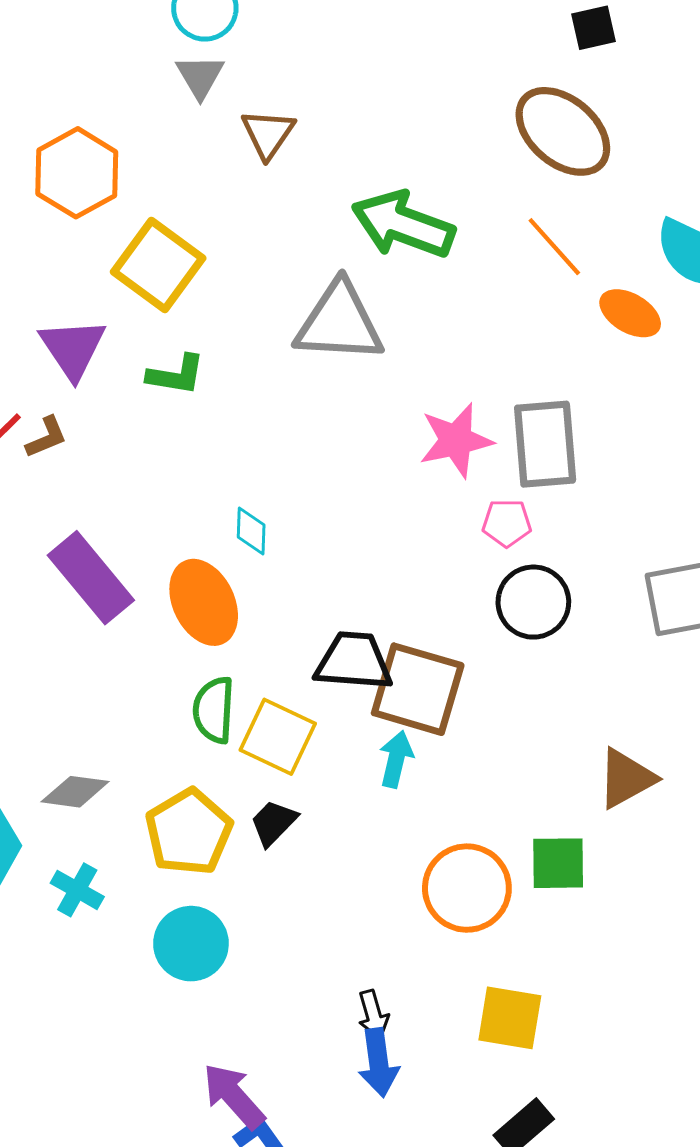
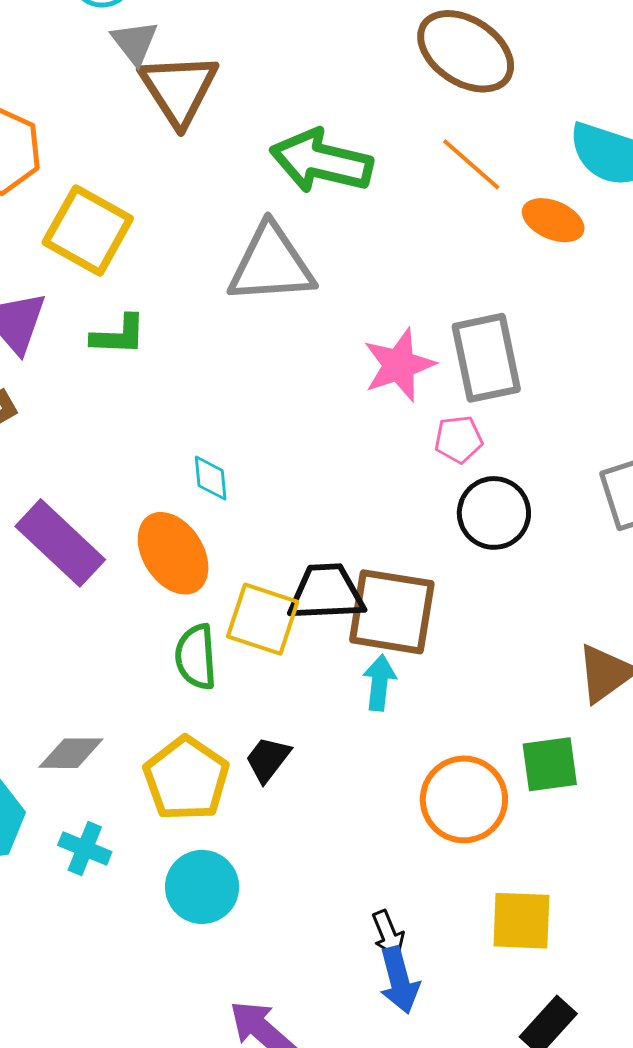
gray triangle: (200, 76) -> (135, 42), moved
brown triangle: (268, 134) -> (179, 89), size x1.5
yellow square: (278, 737) -> (263, 619), moved

